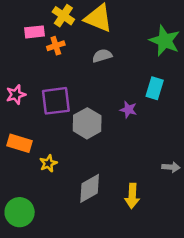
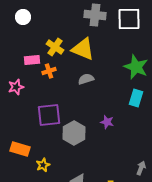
cyan rectangle: (155, 88) -> (136, 98), moved
pink star: (16, 95) -> (16, 87), moved
gray arrow: (171, 167) -> (141, 168), turned -72

